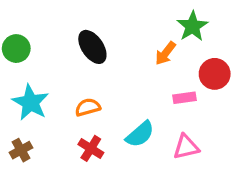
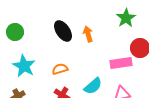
orange arrow: (165, 53) -> (88, 34), moved, turned 126
pink rectangle: (184, 98) -> (121, 63), size x1.5

